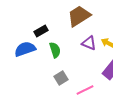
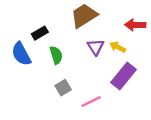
purple triangle: (89, 43) -> (96, 47), turned 35
blue semicircle: (25, 49) -> (21, 54), turned -100

